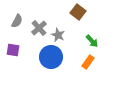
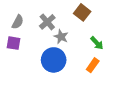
gray cross: (39, 28) -> (47, 22), moved
purple square: (13, 50) -> (13, 43), moved

